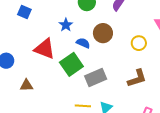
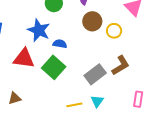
blue star: (66, 25) -> (39, 30), size x1.6
brown circle: (103, 33) -> (92, 21), moved
gray rectangle: (96, 78) -> (95, 74), moved

